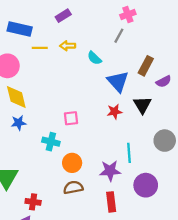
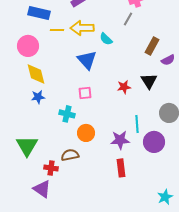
yellow arrow: (68, 46) -> (82, 28), size x1.6
blue triangle: (118, 81) -> (87, 60), moved
purple circle: (146, 185) -> (154, 142), moved
brown semicircle: (73, 187) -> (70, 155), moved

